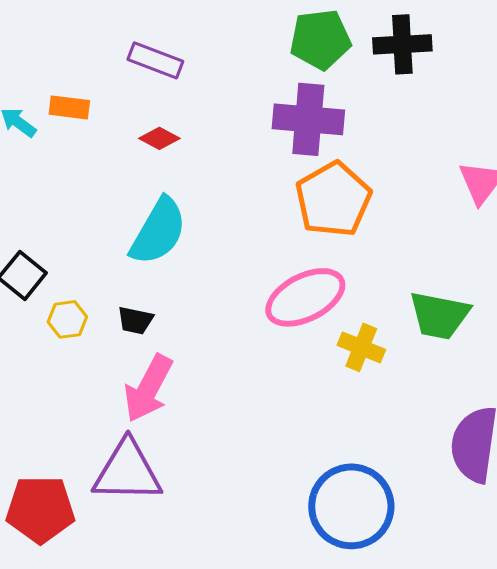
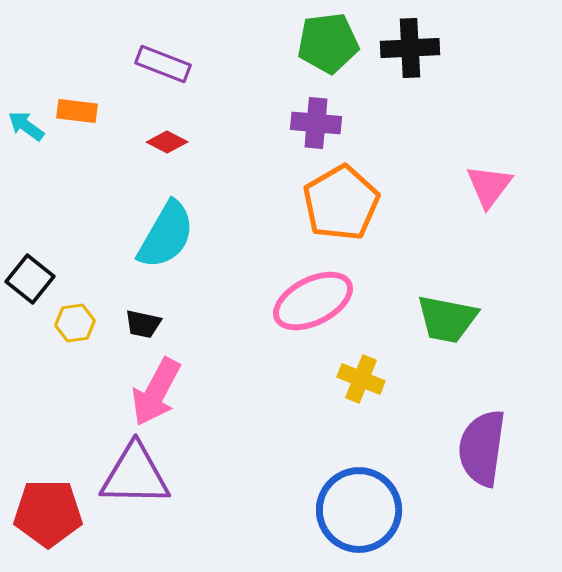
purple cross: (308, 119) -> (316, 123), size x0.7
yellow cross: (361, 347) -> (361, 379), moved

